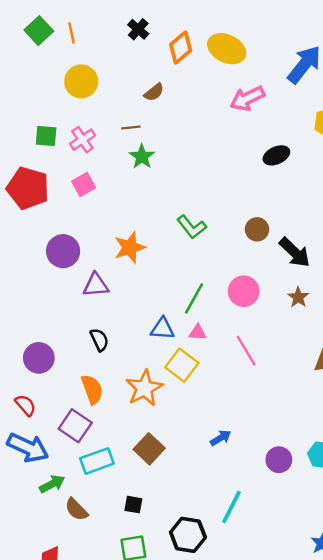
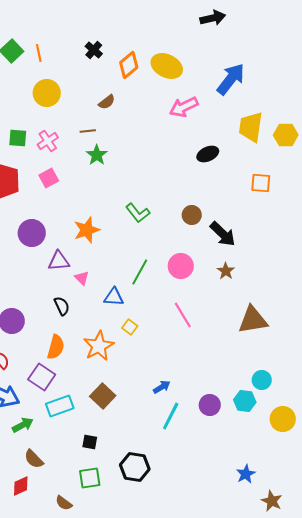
pink triangle: (198, 332) -> (82, 278), moved, turned 42
yellow square: (182, 365) -> (130, 327), size x0.6
orange semicircle: (92, 389) -> (56, 347), turned 35
cyan line: (232, 507) -> (171, 416), moved
brown semicircle: (76, 509) -> (34, 459), moved

